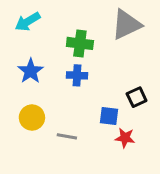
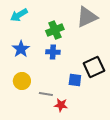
green cross: (80, 43) -> (55, 30), turned -30
black square: (137, 97) -> (94, 67), size x1.5
red star: (125, 138) -> (61, 105), moved

